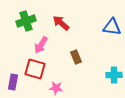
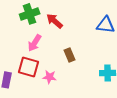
green cross: (26, 21) -> (30, 14), moved
pink star: (56, 88) -> (50, 77), moved

